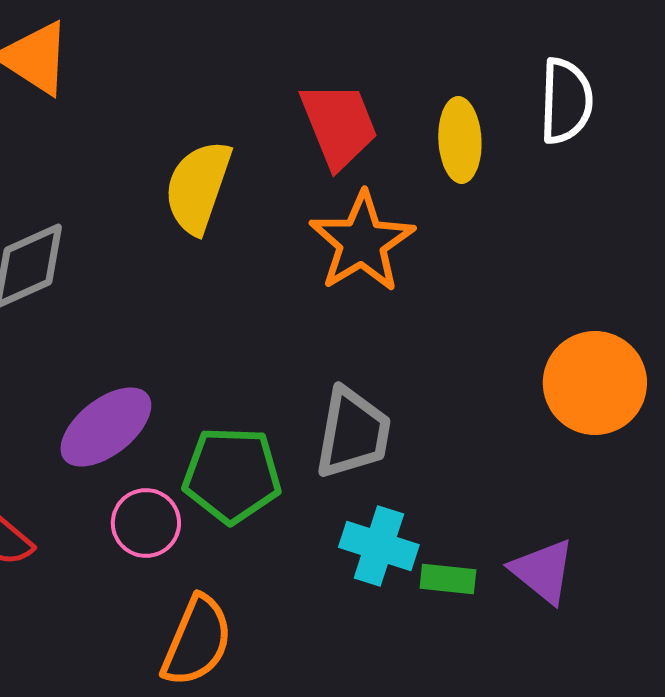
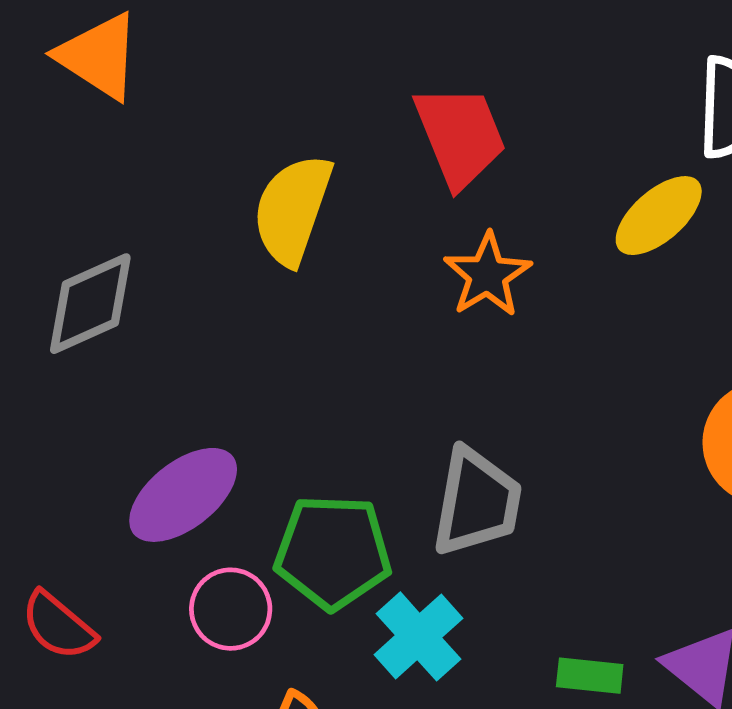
yellow ellipse: (460, 140) -> (659, 216), moved, turned 52
orange star: (362, 242) -> (487, 275), size x0.7
cyan cross: (379, 546) -> (418, 636), moved, turned 30

